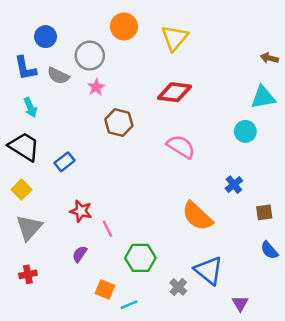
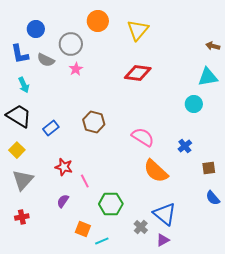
brown hexagon: (119, 123) -> (94, 122), moved
pink semicircle: (181, 147) -> (143, 137), moved
purple triangle: (240, 303) -> (163, 240), moved, turned 32

